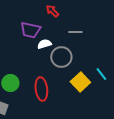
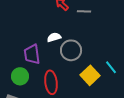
purple trapezoid: (30, 30) -> (32, 54), moved, turned 70
gray line: (75, 32) -> (84, 11), moved

